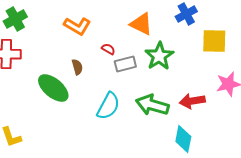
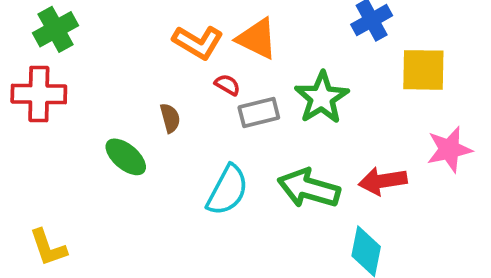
orange triangle: (141, 24) -> (257, 39), moved
orange L-shape: (77, 26) -> (198, 42), moved
green ellipse: (53, 88) -> (126, 157), size x0.7

